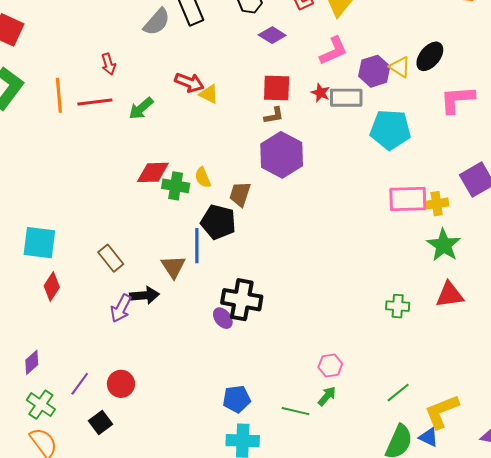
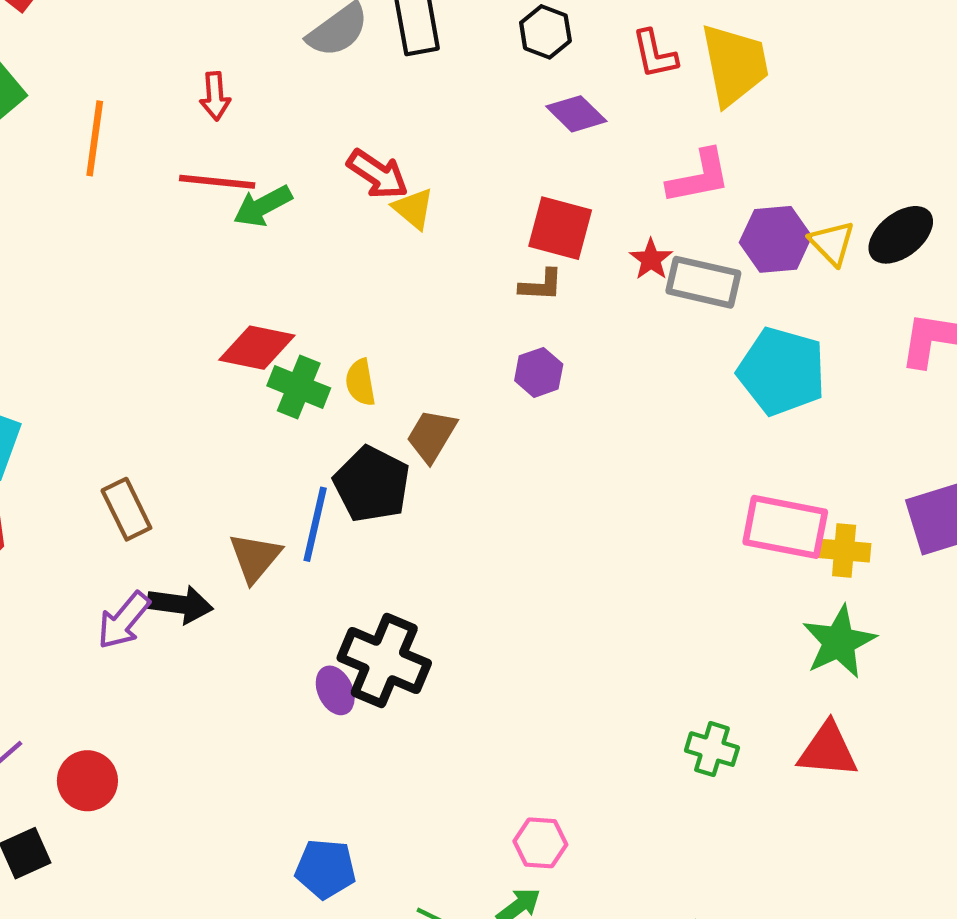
red line: (95, 102) -> (217, 182), moved
purple hexagon: (282, 155) -> (539, 372), size x0.5

